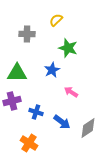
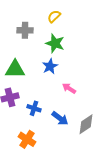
green star: (68, 48) -> (55, 43), moved

